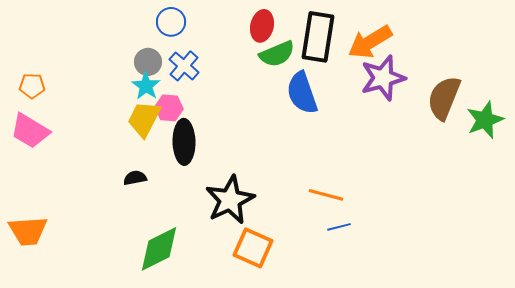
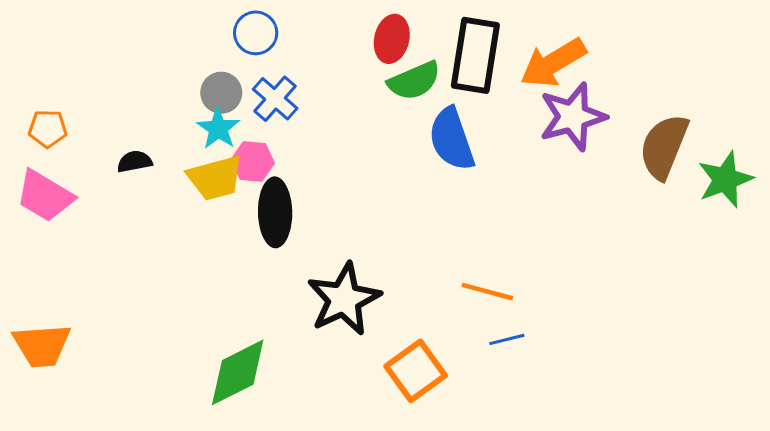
yellow trapezoid: (144, 119) -> (215, 178), turned -132
black semicircle: (135, 178) -> (135, 162), moved
orange square: (253, 248) -> (416, 371), moved, turned 30

